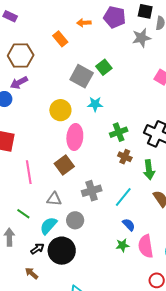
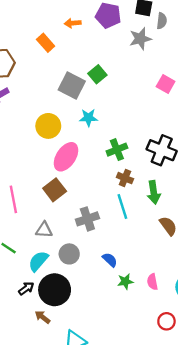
pink ellipse: (75, 137) -> (66, 157), turned 30
cyan line: (123, 197) -> (122, 207), moved, turned -55
blue semicircle: (129, 225) -> (110, 260), moved
pink semicircle: (146, 246) -> (152, 282), size x0.6
brown arrow: (32, 273) -> (43, 317), moved

